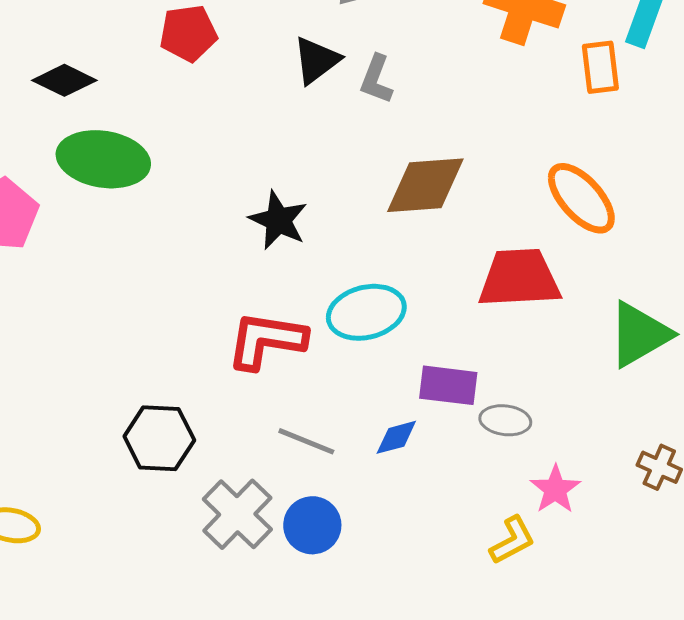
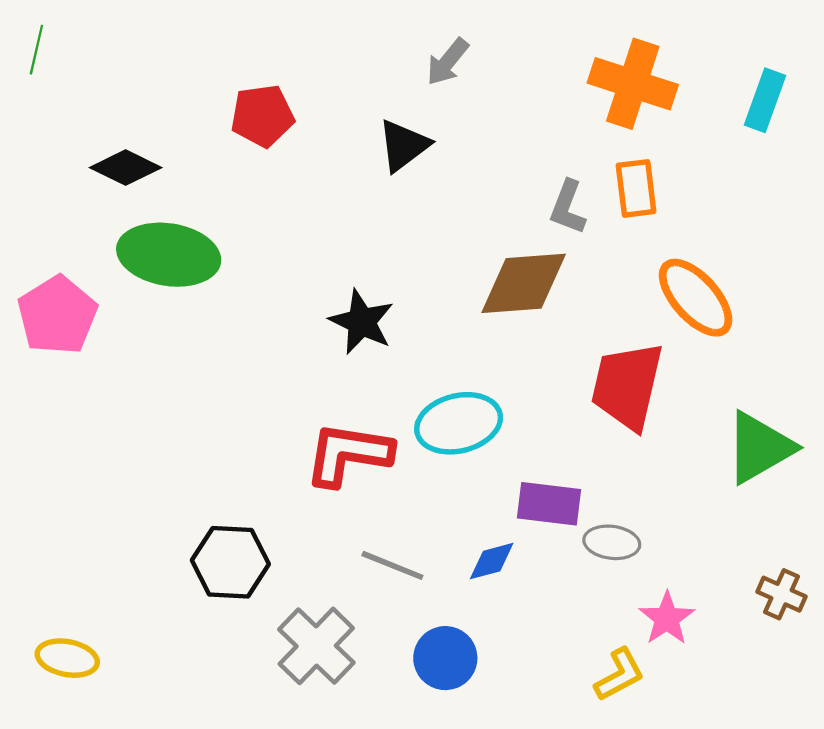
orange rectangle: (600, 67) -> (636, 188), moved
gray L-shape: (376, 79) -> (568, 207), moved
red trapezoid: (519, 278) -> (627, 386), turned -74
blue circle: (312, 525) -> (445, 658), moved

